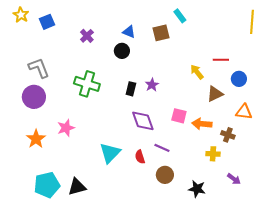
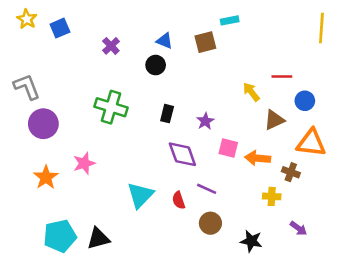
cyan rectangle: (180, 16) -> (230, 20), turned -64
gray L-shape: (39, 68) -> (27, 87), moved
purple star: (152, 85) -> (205, 121), moved
orange triangle: (244, 112) -> (311, 143), size x1.4

